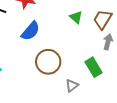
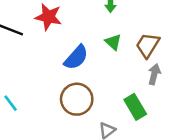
blue semicircle: (31, 31) -> (76, 57), moved

